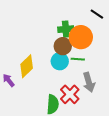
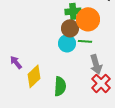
yellow diamond: (27, 66) -> (34, 76), moved
red cross: (70, 94) -> (101, 83), moved

